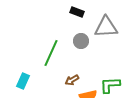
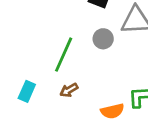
brown arrow: (72, 80) -> (69, 90), moved

